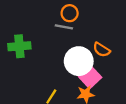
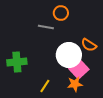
gray line: (64, 27) -> (46, 27), moved
green cross: (19, 46) -> (17, 62), moved

